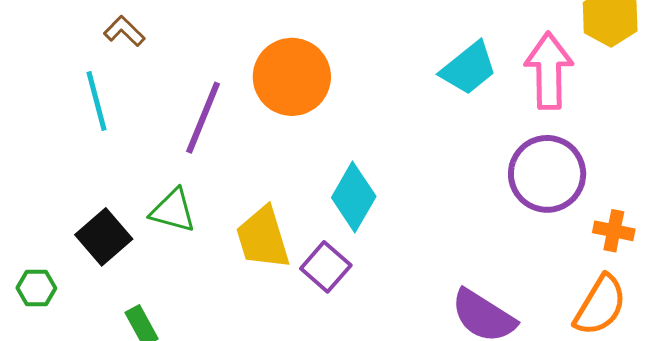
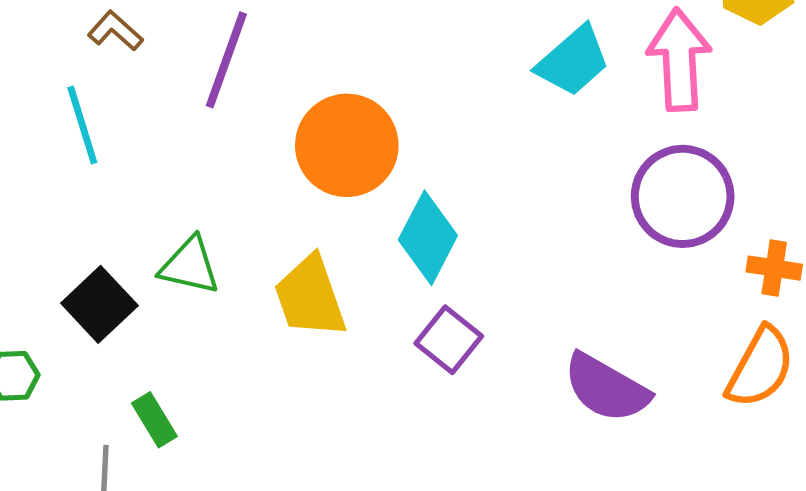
orange circle: (292, 77) -> (347, 145), moved
purple line: (203, 118) -> (226, 60), moved
purple square: (326, 267) -> (449, 340), moved

